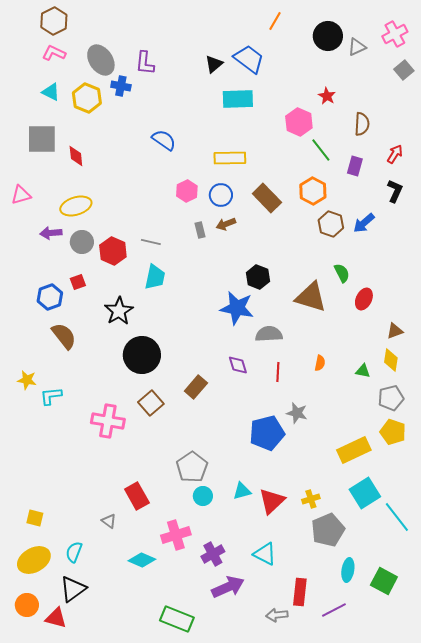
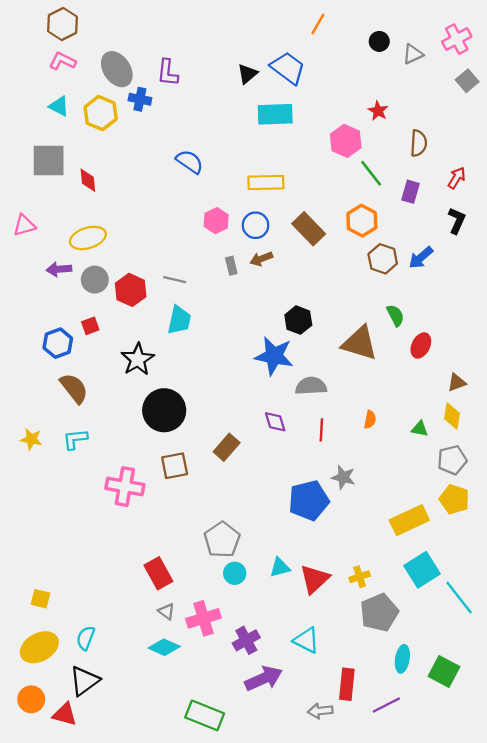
black circle: (328, 36) -> (379, 41), size x0.6
cyan L-shape: (51, 396) -> (75, 439), moved
brown square: (151, 403) -> (175, 466), turned 30
gray triangle: (109, 521) -> (166, 611), moved

